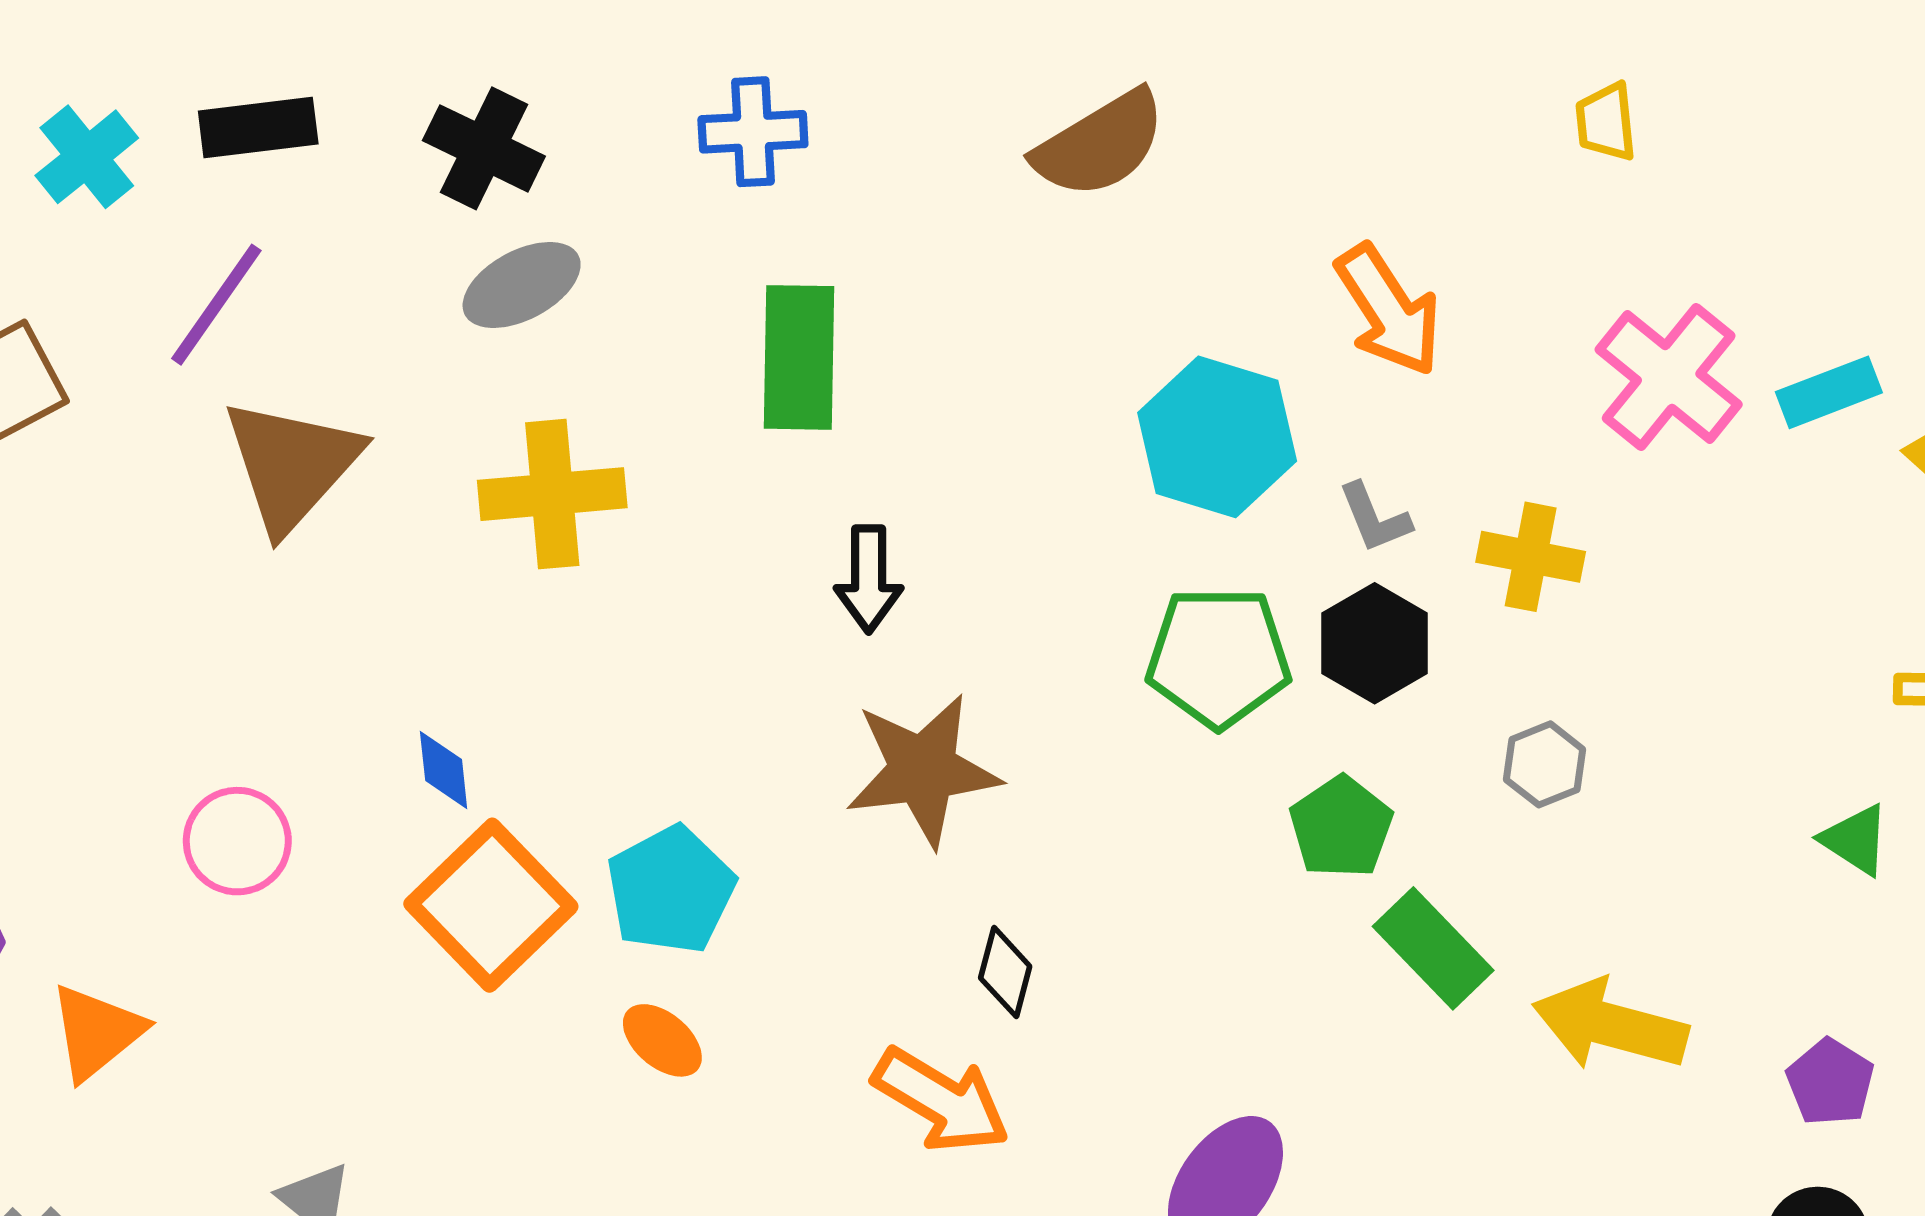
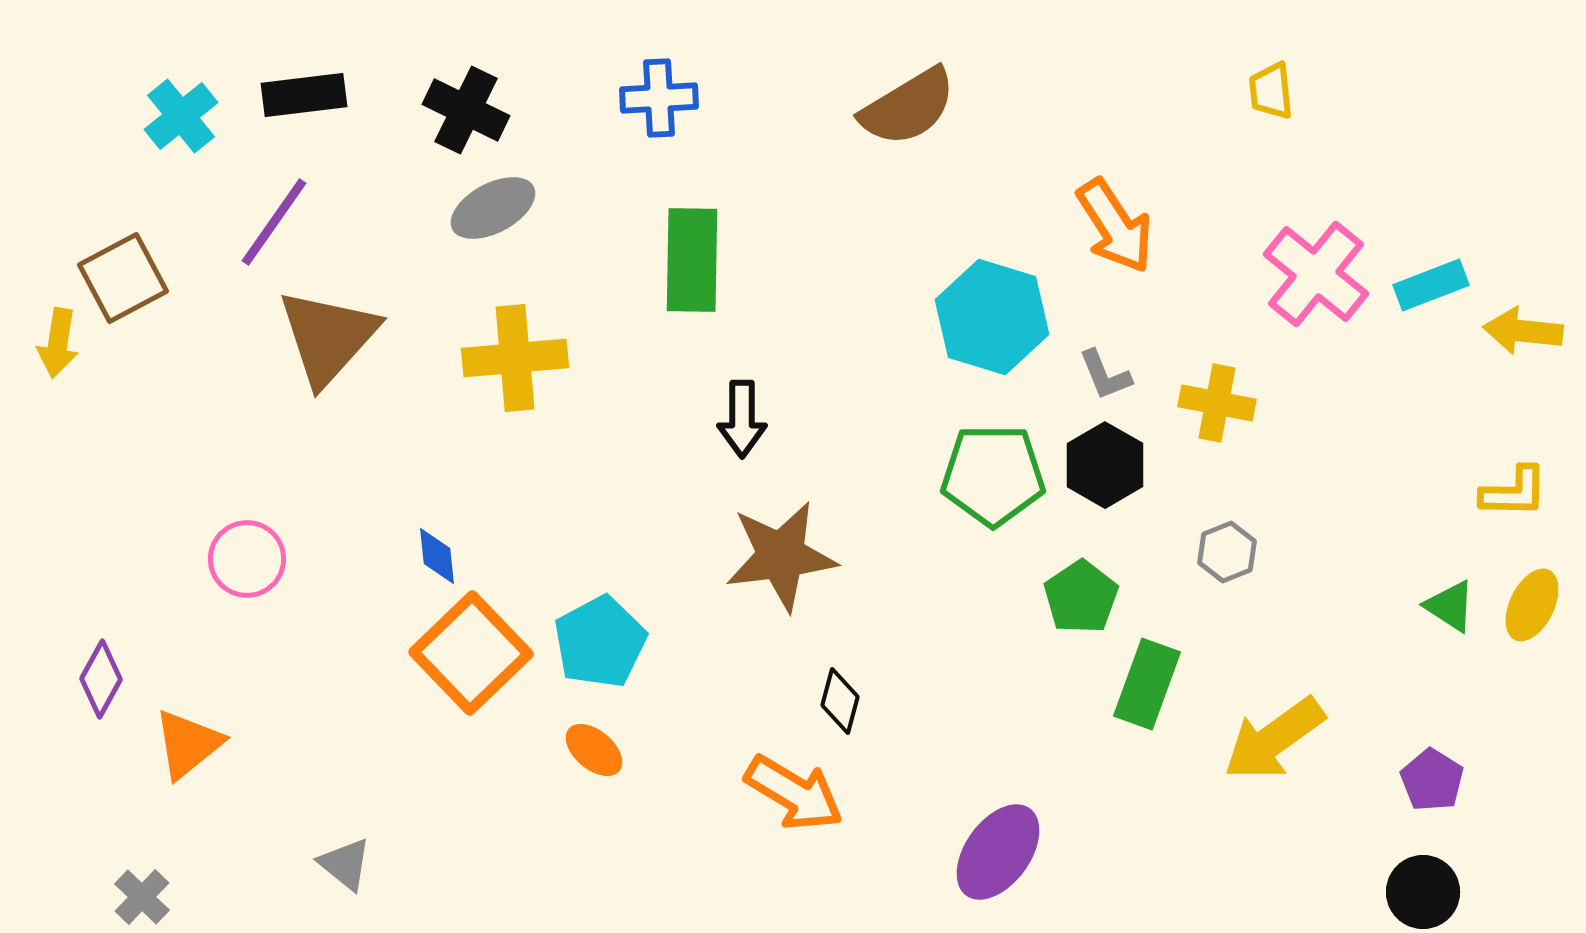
pink circle: (237, 841) -> (247, 559), moved
green rectangle: (1433, 948) -> (1147, 684), turned 64
yellow arrow: (1610, 1025) -> (1274, 739), turned -51

